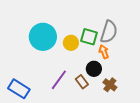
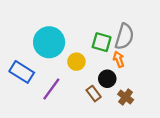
yellow circle: (71, 43) -> (76, 62), moved
purple line: (59, 80) -> (51, 89), moved
blue rectangle: (19, 89) -> (22, 72), moved

